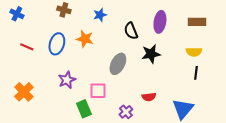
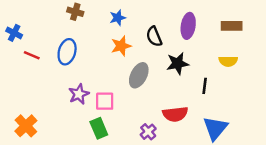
blue cross: (17, 14) -> (14, 33), moved
orange star: (85, 39) -> (121, 46), moved, turned -30
black line: (196, 73) -> (205, 86), moved
pink square: (98, 91) -> (105, 101), moved
orange cross: (24, 92) -> (26, 126), moved
red semicircle: (149, 97) -> (175, 114), size x1.5

